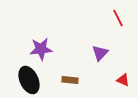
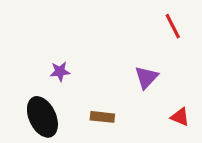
purple star: (41, 49) -> (60, 72), size x0.6

